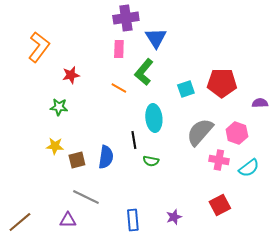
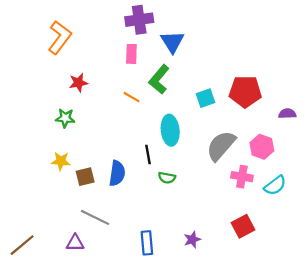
orange L-shape: (39, 47) -> (60, 37), moved

